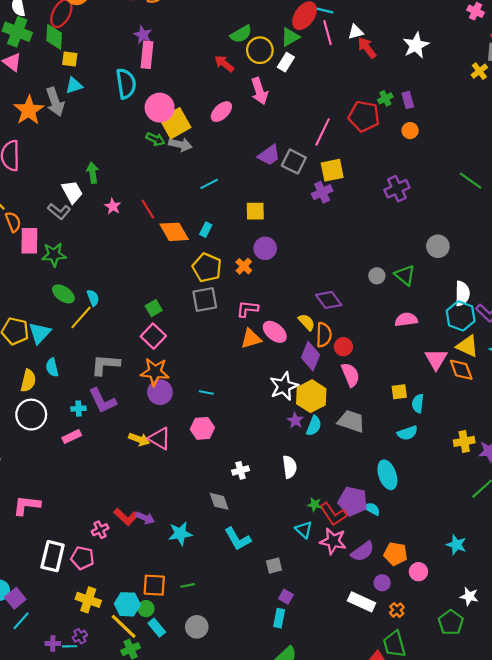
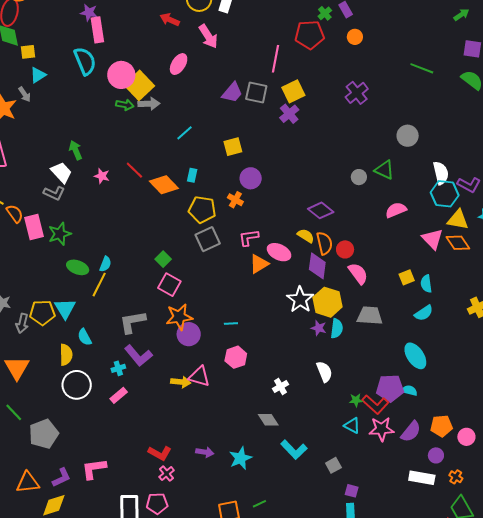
gray arrow: (55, 102) -> (25, 94), size x0.6
cyan semicircle: (93, 298) -> (105, 264), turned 56
red L-shape: (126, 517) -> (160, 453), moved

